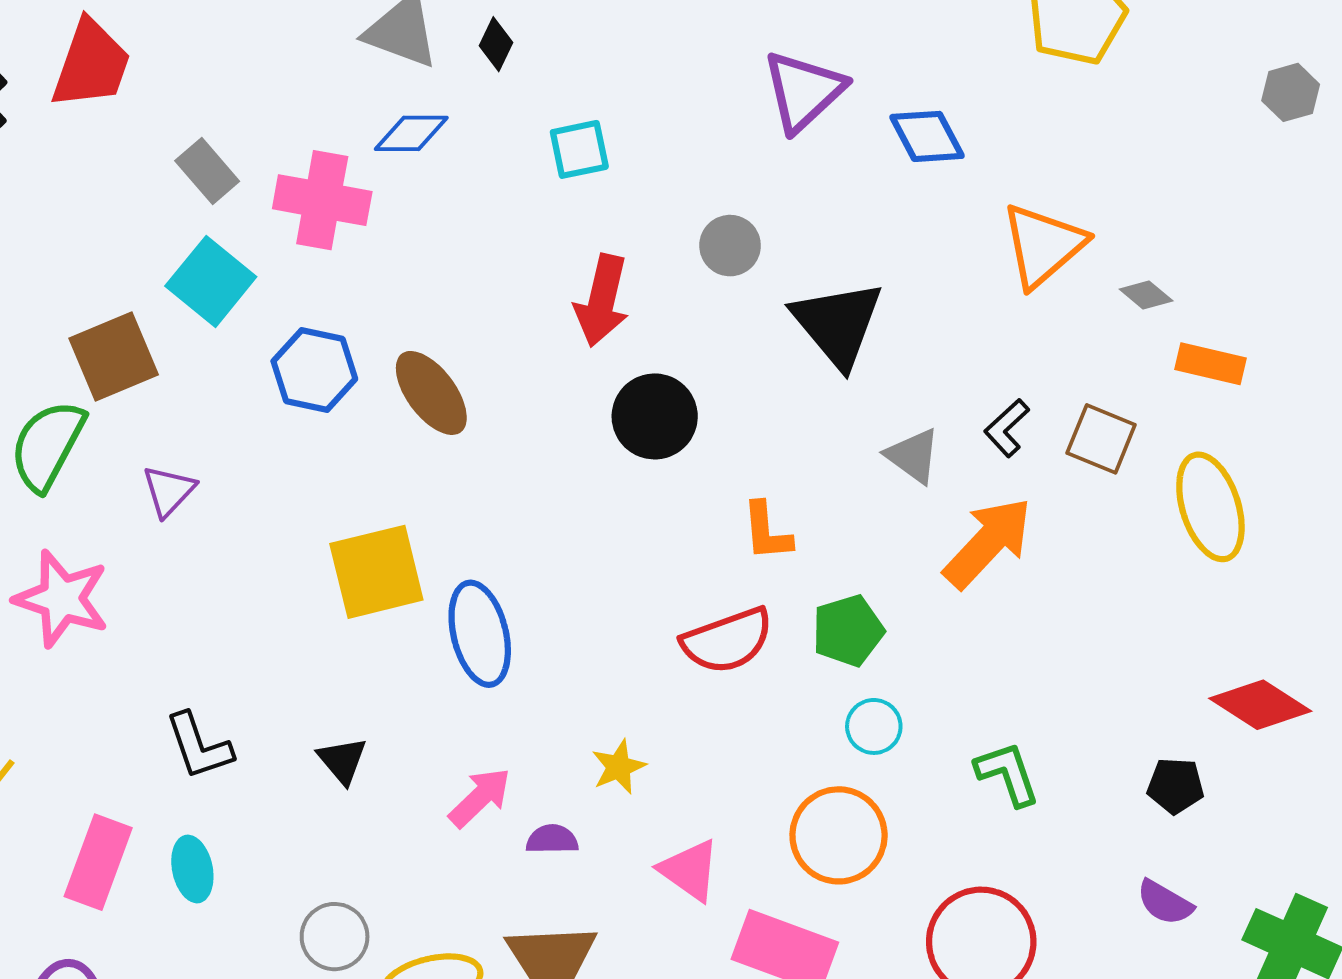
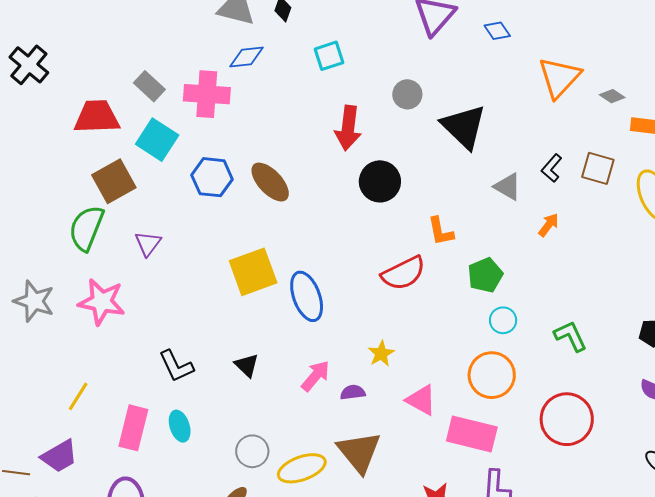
red trapezoid: (91, 64) -> (97, 117), moved, turned -105
blue diamond: (927, 136) -> (497, 31), size x0.7
orange arrow: (988, 543) -> (549, 225), size x0.5
red semicircle: (727, 641) -> (403, 273), moved

